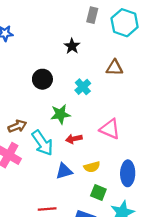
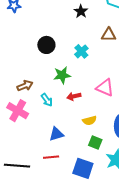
black star: (72, 46) -> (81, 11), moved
cyan arrow: (42, 143) -> (47, 100), size x0.6
blue triangle: (64, 171) -> (56, 134), moved

